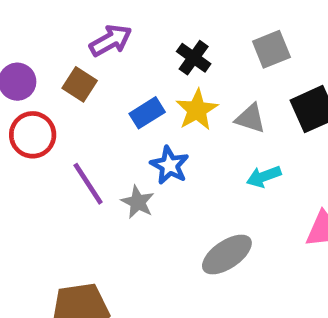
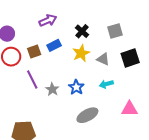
brown square: (80, 84) -> (34, 51), moved, turned 32
blue rectangle: (147, 113) -> (54, 45), moved
blue star: (170, 165) -> (76, 87), moved

